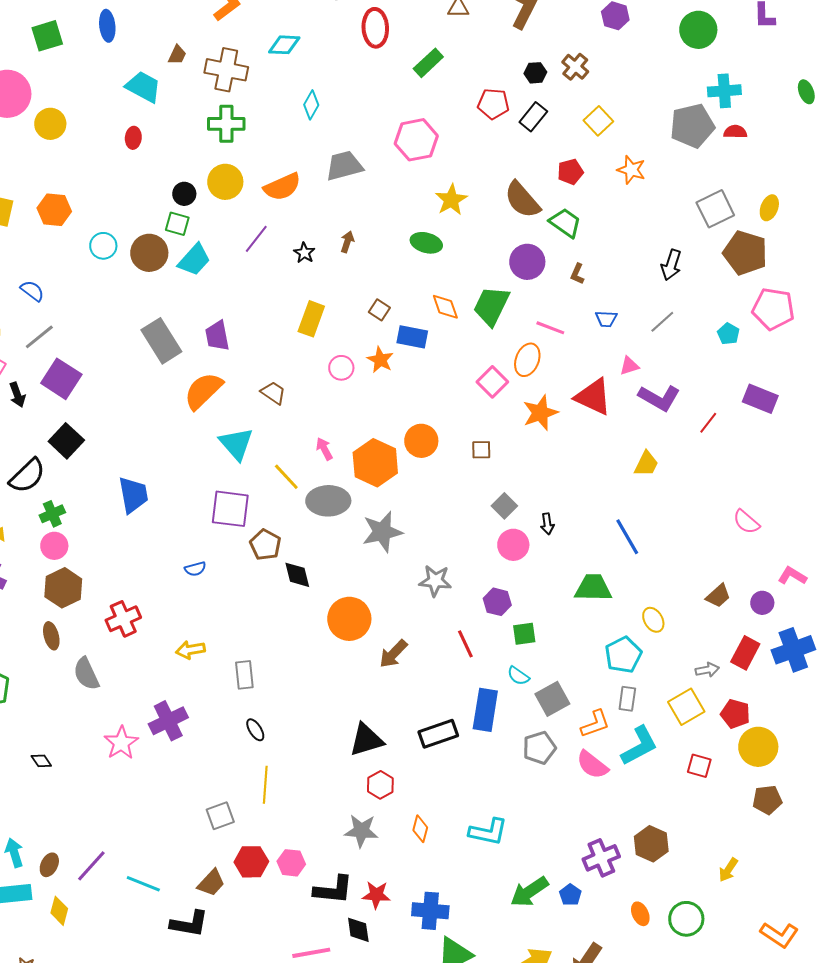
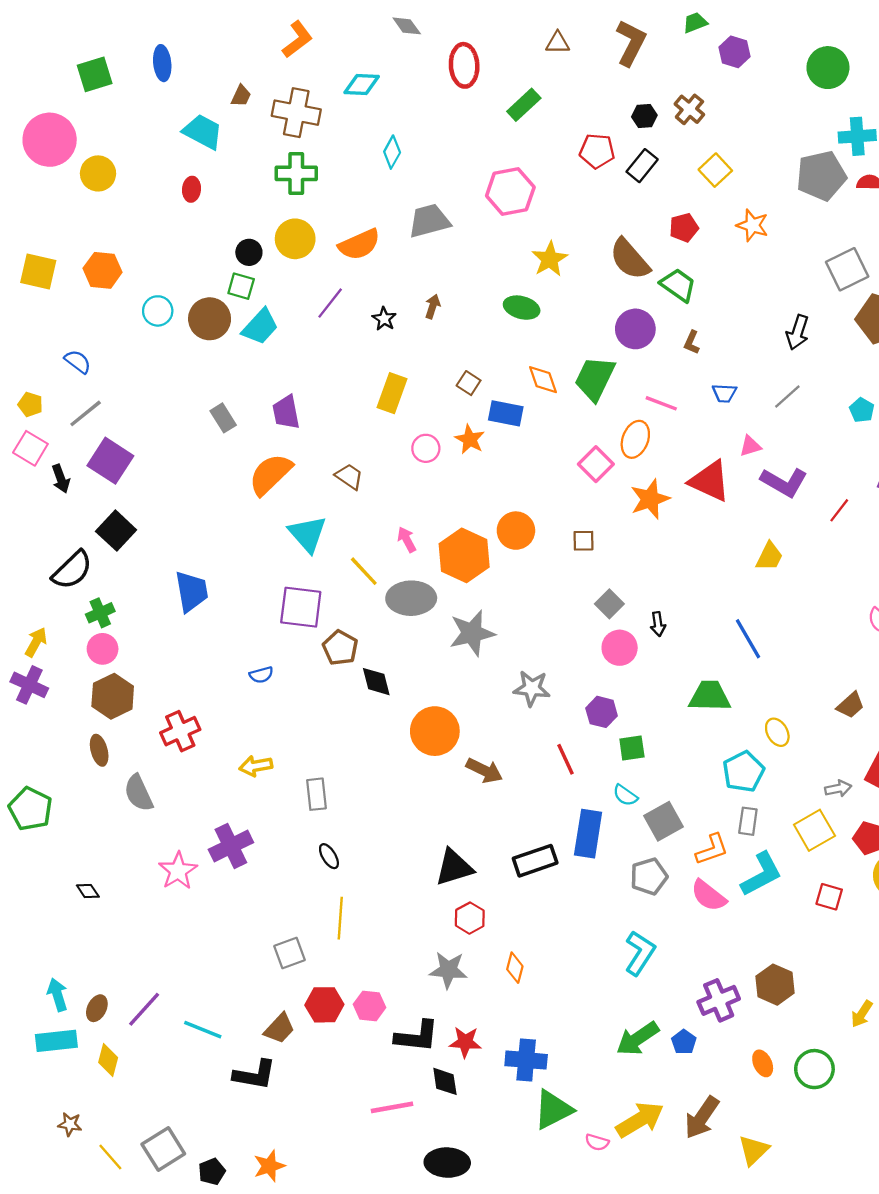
gray rectangle: (161, 341) -> (223, 418), size x0.6
brown arrow: (393, 654) -> (484, 771), turned -108
cyan L-shape: (488, 832) -> (640, 953), moved, turned -69

